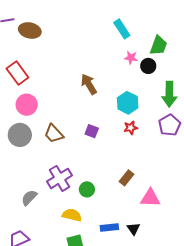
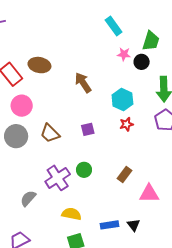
brown ellipse: (30, 30) -> (39, 65), moved
purple square: (92, 131) -> (88, 129), turned -32
green circle: (87, 189) -> (84, 170), moved

